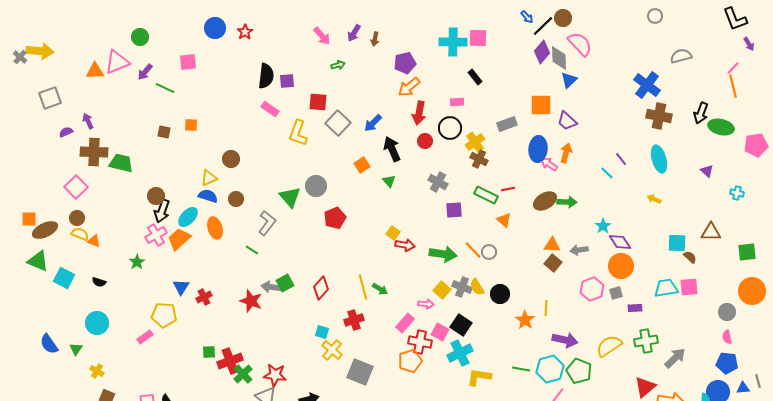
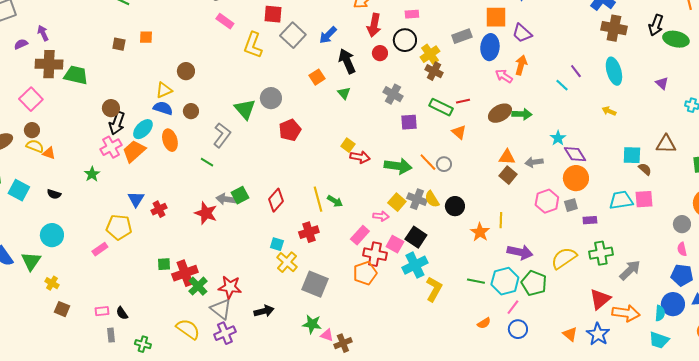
blue ellipse: (538, 149) -> (490, 47), moved
green triangle: (76, 349) -> (31, 261), size x1.5
yellow L-shape: (479, 377) -> (434, 289), turned 110

